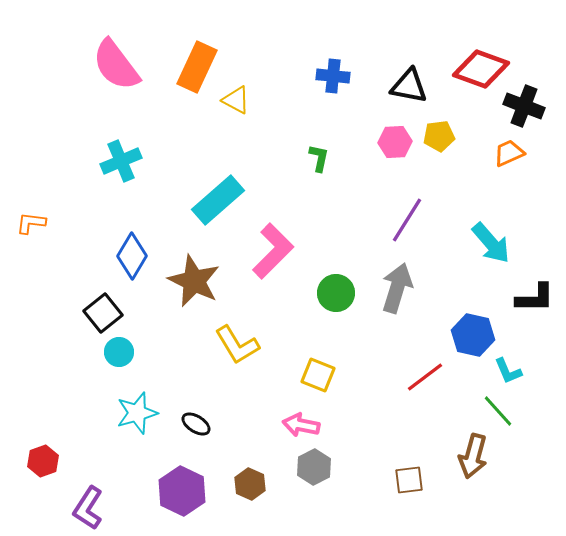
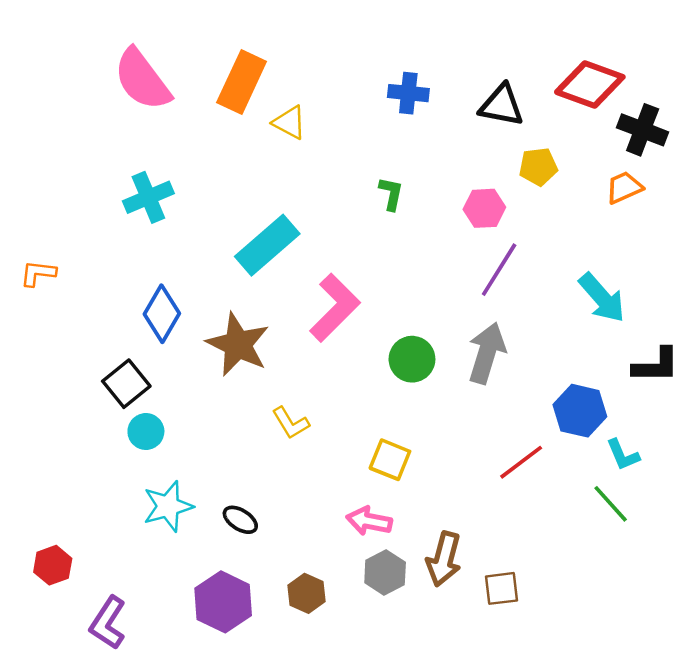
pink hexagon: (395, 142) -> (484, 208), moved
yellow L-shape: (237, 345) -> (291, 423), size x0.7
brown arrow: (473, 456) -> (444, 559), moved

